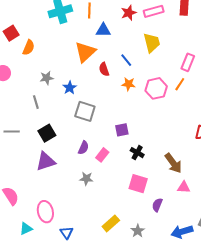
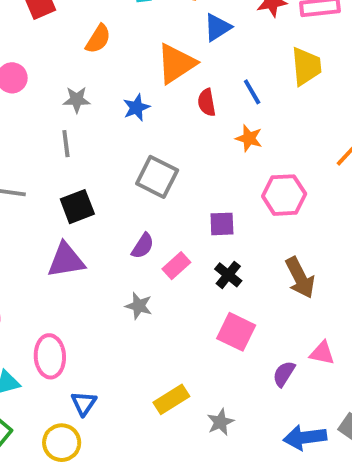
blue triangle: (103, 30) -> (217, 27), turned -42
orange semicircle: (29, 47) -> (98, 39), moved
gray star: (47, 78) -> (77, 100), moved
blue star: (70, 88) -> (136, 107), moved
pink hexagon: (156, 88) -> (284, 195), moved
black cross: (137, 153) -> (228, 275), moved
brown arrow: (173, 163) -> (300, 278), moved
purple semicircle: (157, 205) -> (284, 374), moved

